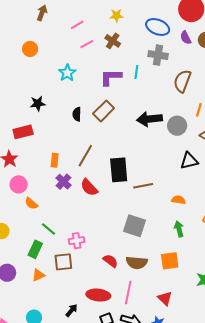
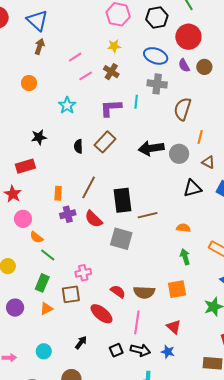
purple cross: (63, 182) -> (68, 214), turned 35
gray square: (135, 226) -> (121, 239), moved
green line: (48, 229) -> (48, 255), moved
red ellipse: (98, 295) -> (101, 314), moved, turned 35

